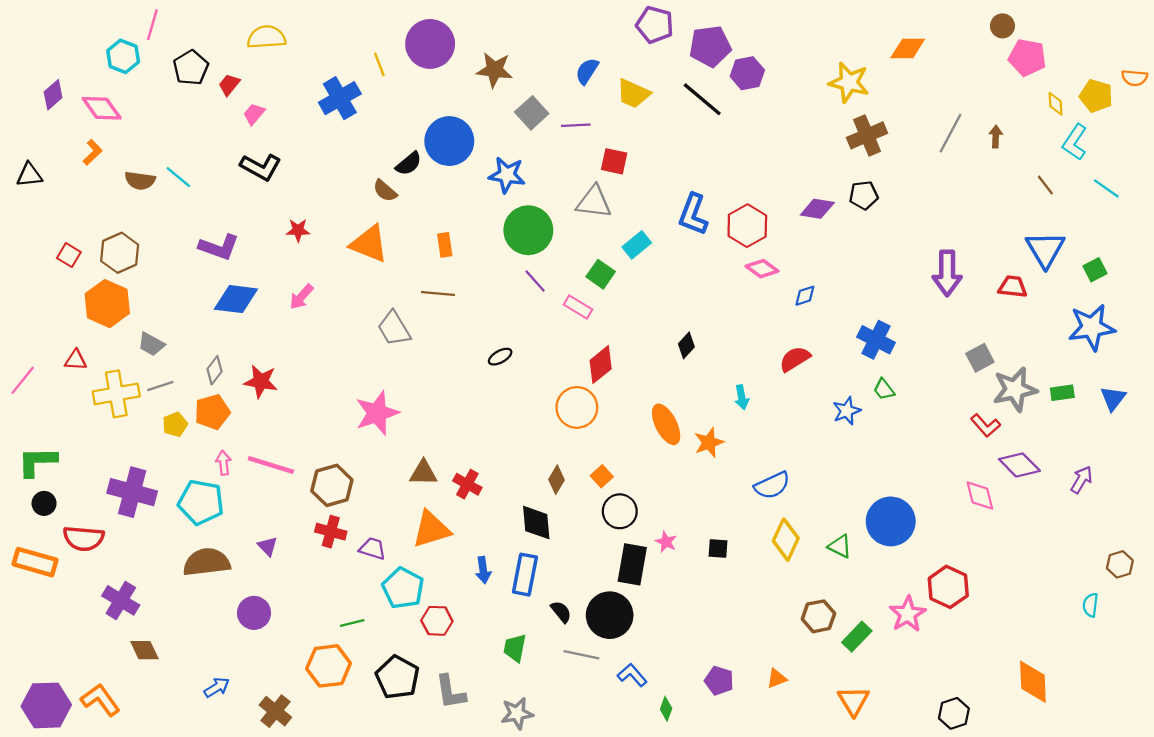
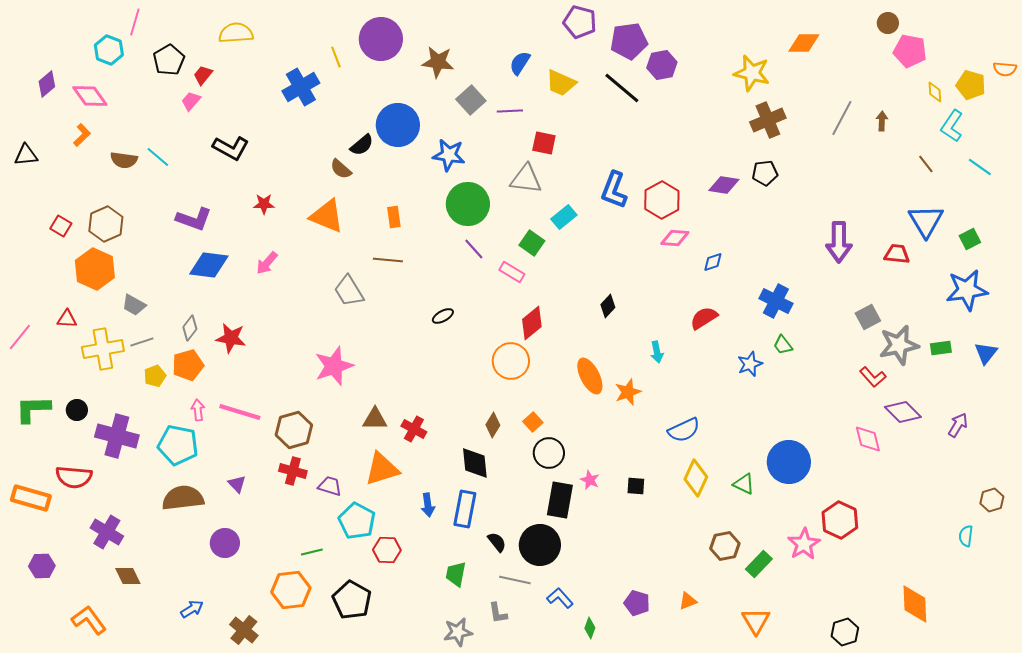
pink trapezoid: (254, 114) -> (191, 101), moved
pink diamond: (762, 269) -> (675, 238), turned -32
black circle: (44, 503) -> (77, 410), moved
gray L-shape: (450, 692) -> (498, 613), moved, size x0.7
purple hexagon: (46, 705) -> (42, 566), moved, size x0.6

